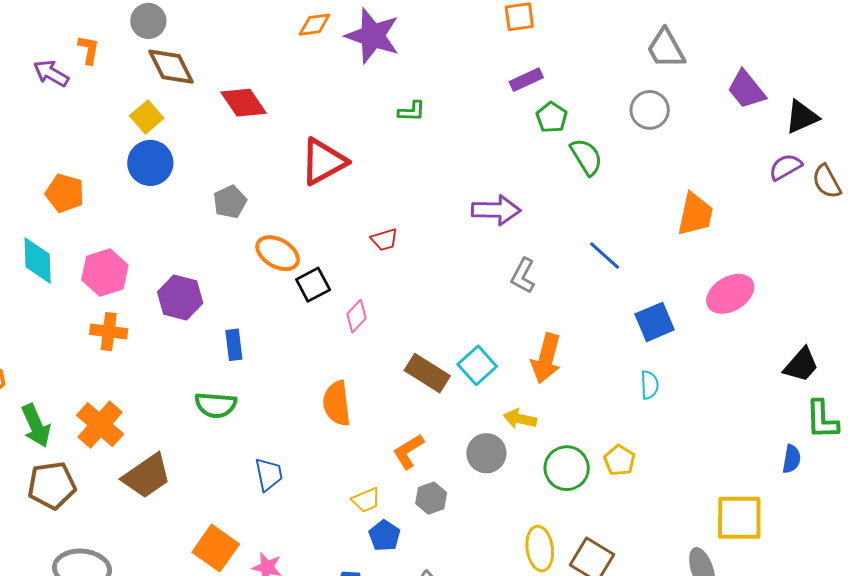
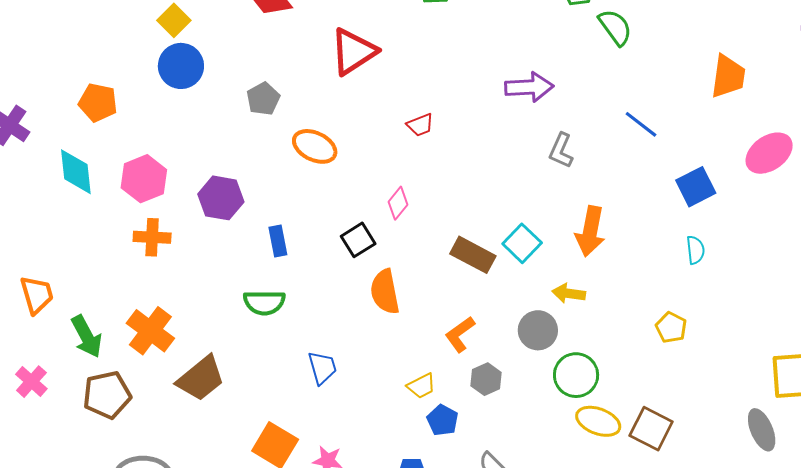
black square: (313, 285) -> (358, 240), moved
green circle: (567, 468) -> (576, 375), moved
yellow ellipse: (540, 549) -> (598, 421), turned -57

